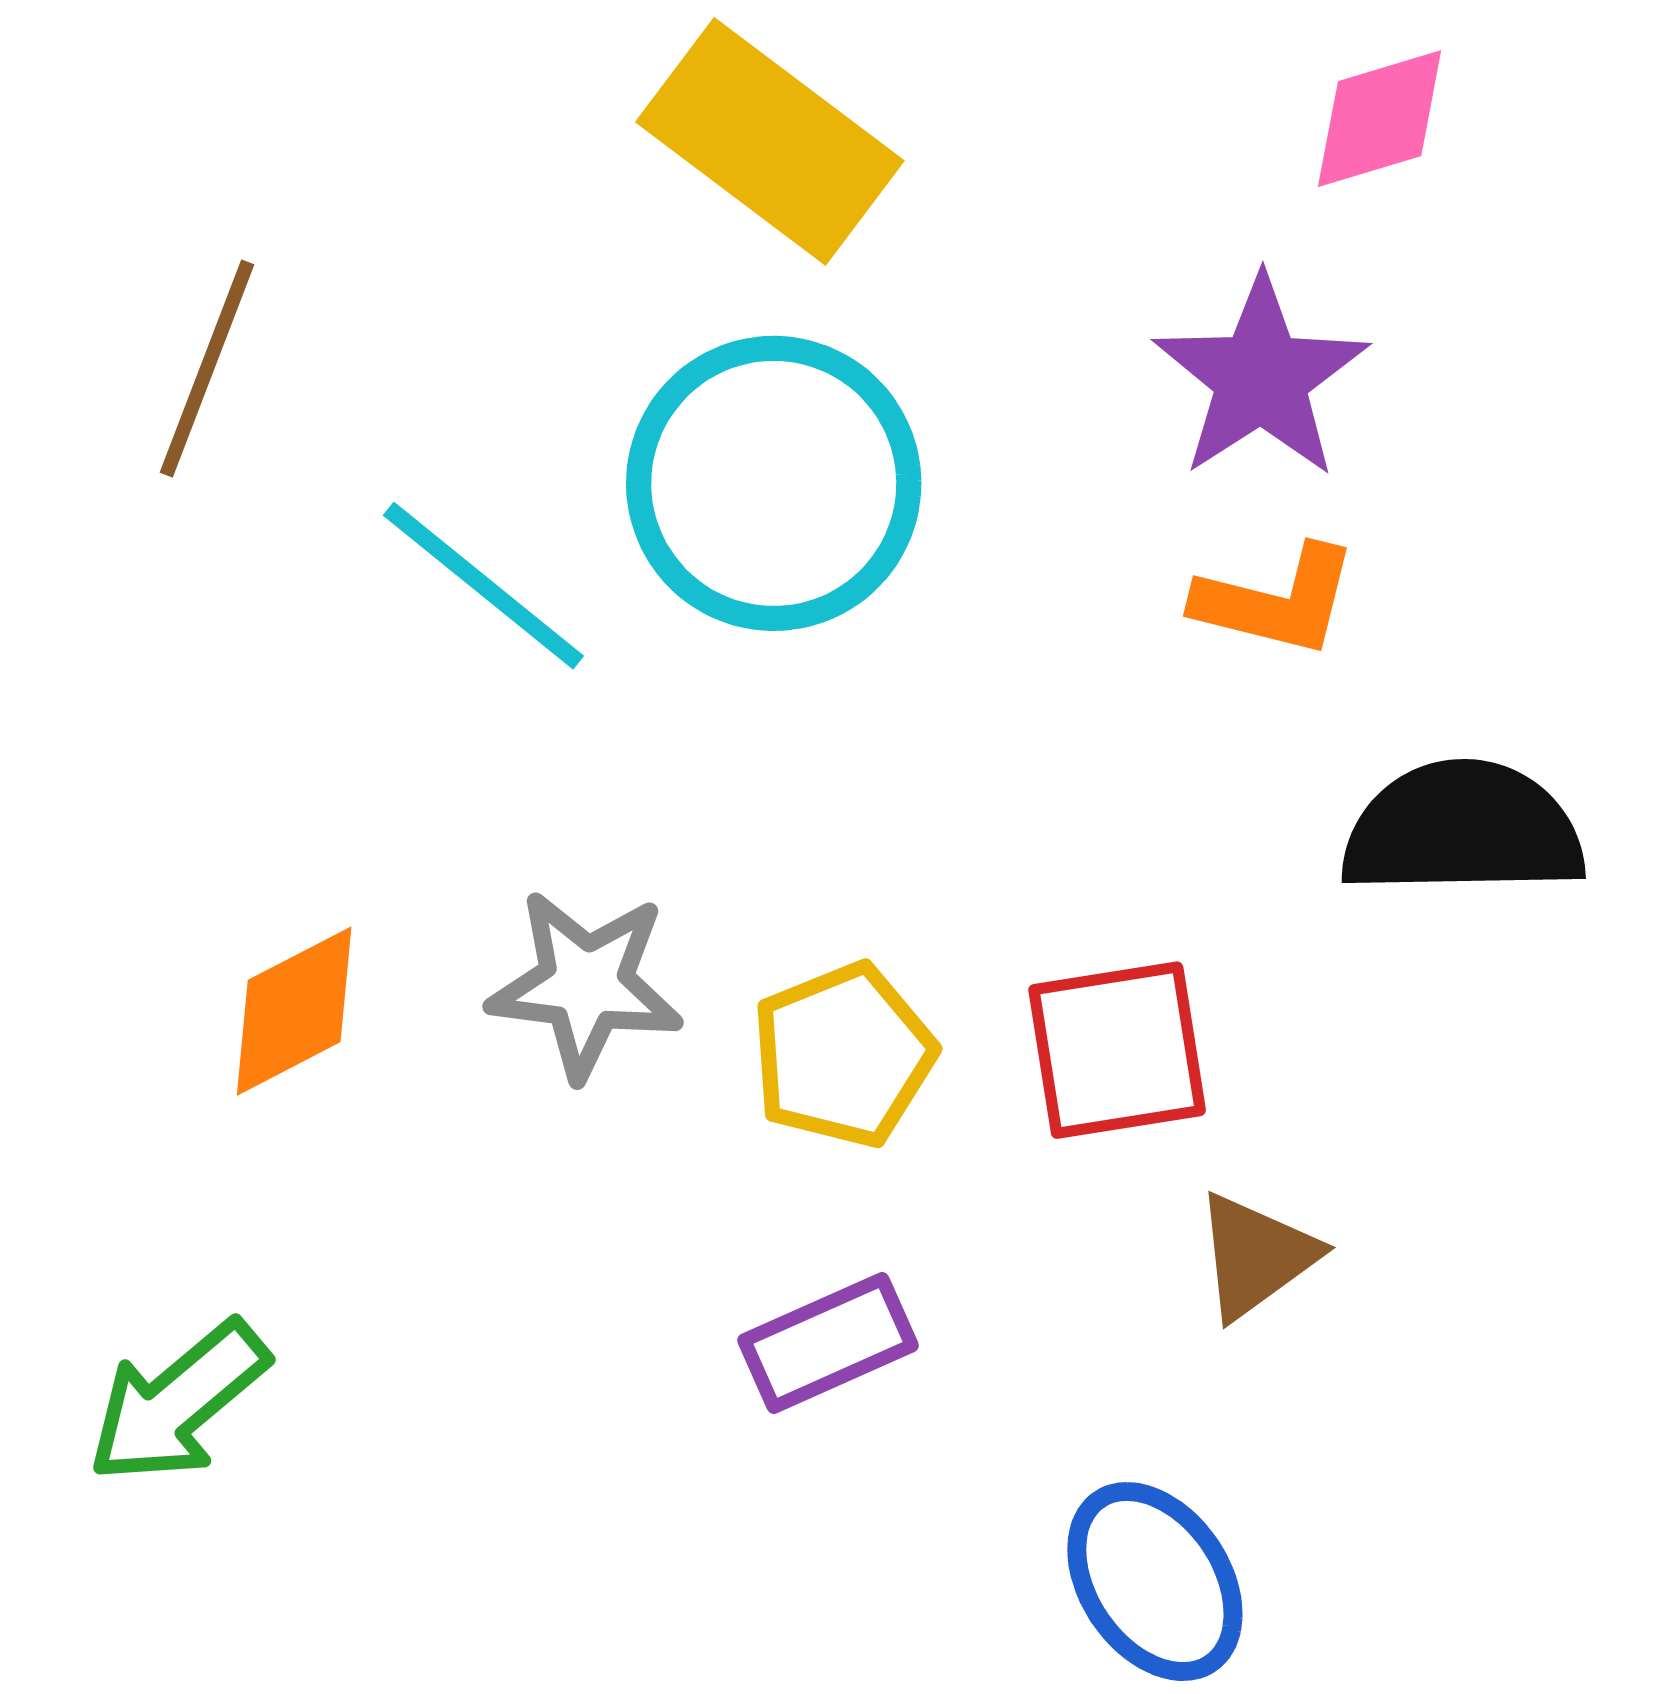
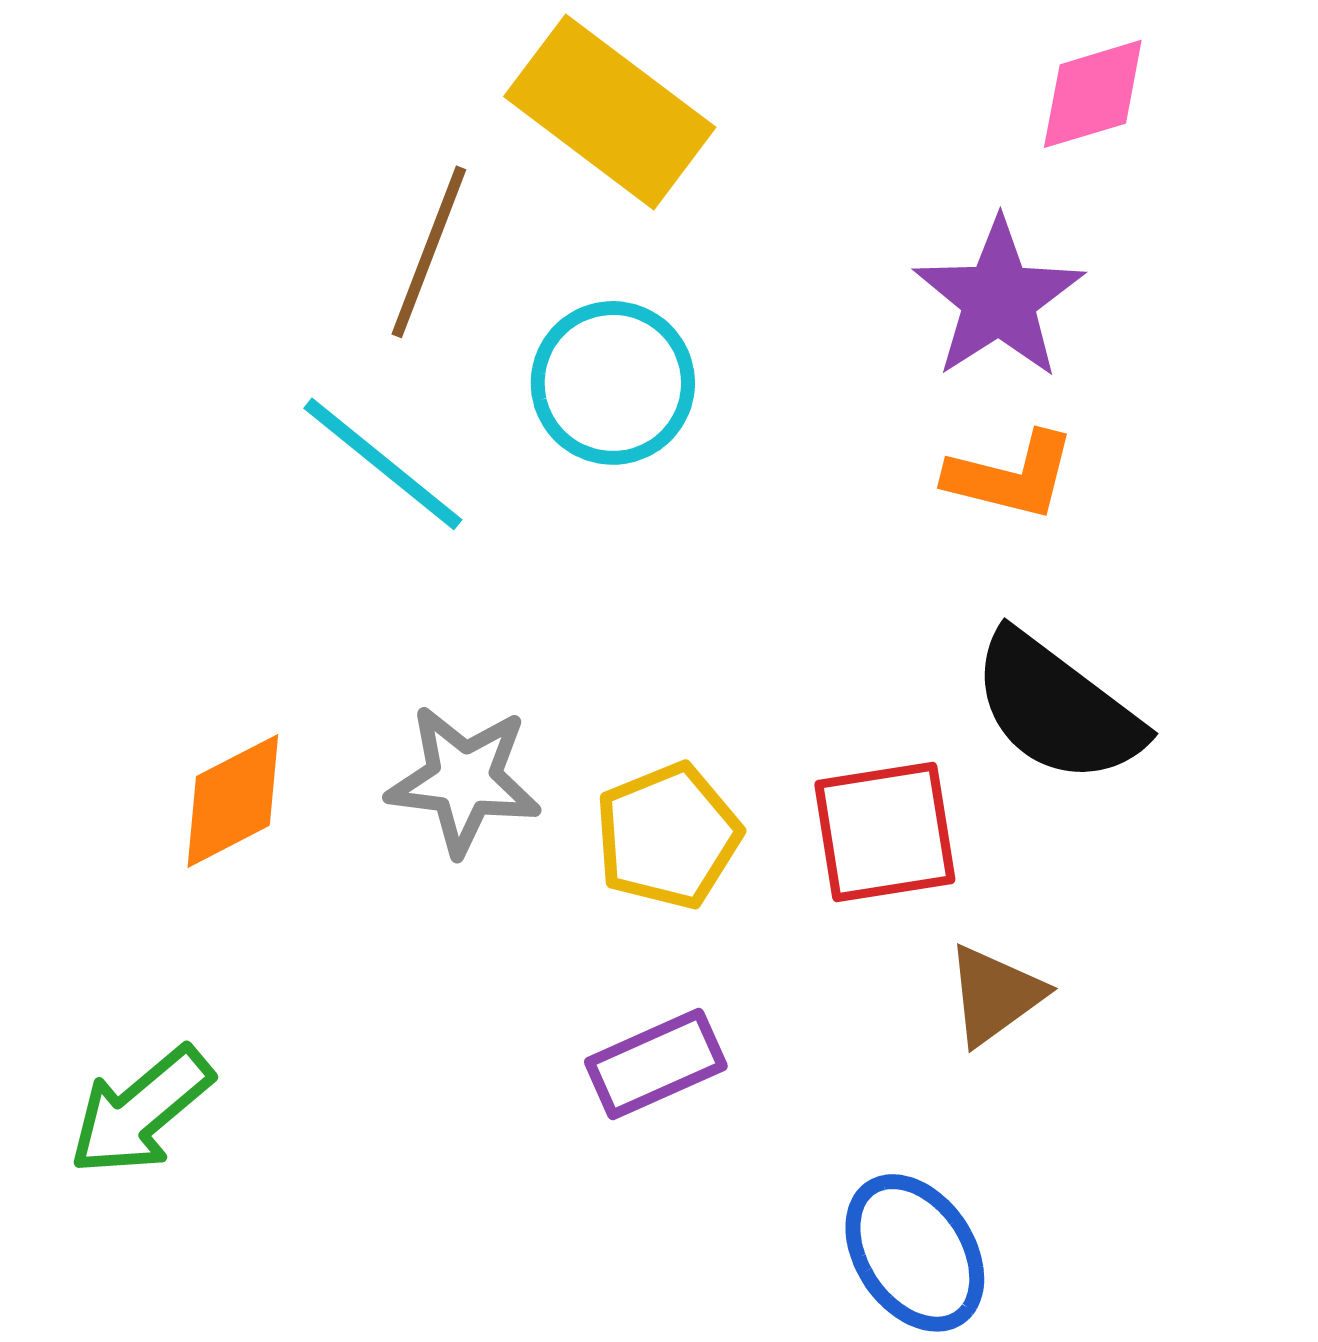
brown line: (207, 369) -> (429, 252), moved
cyan circle: (774, 483) -> (613, 383), size x0.7
black semicircle: (1463, 829) -> (1057, 708), moved, turned -142

